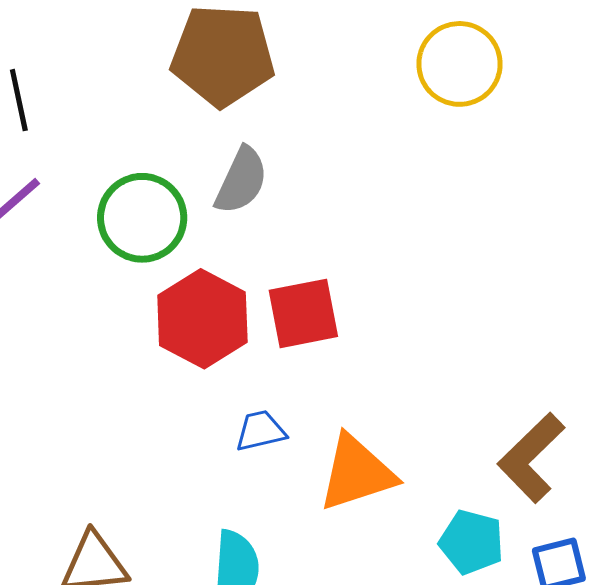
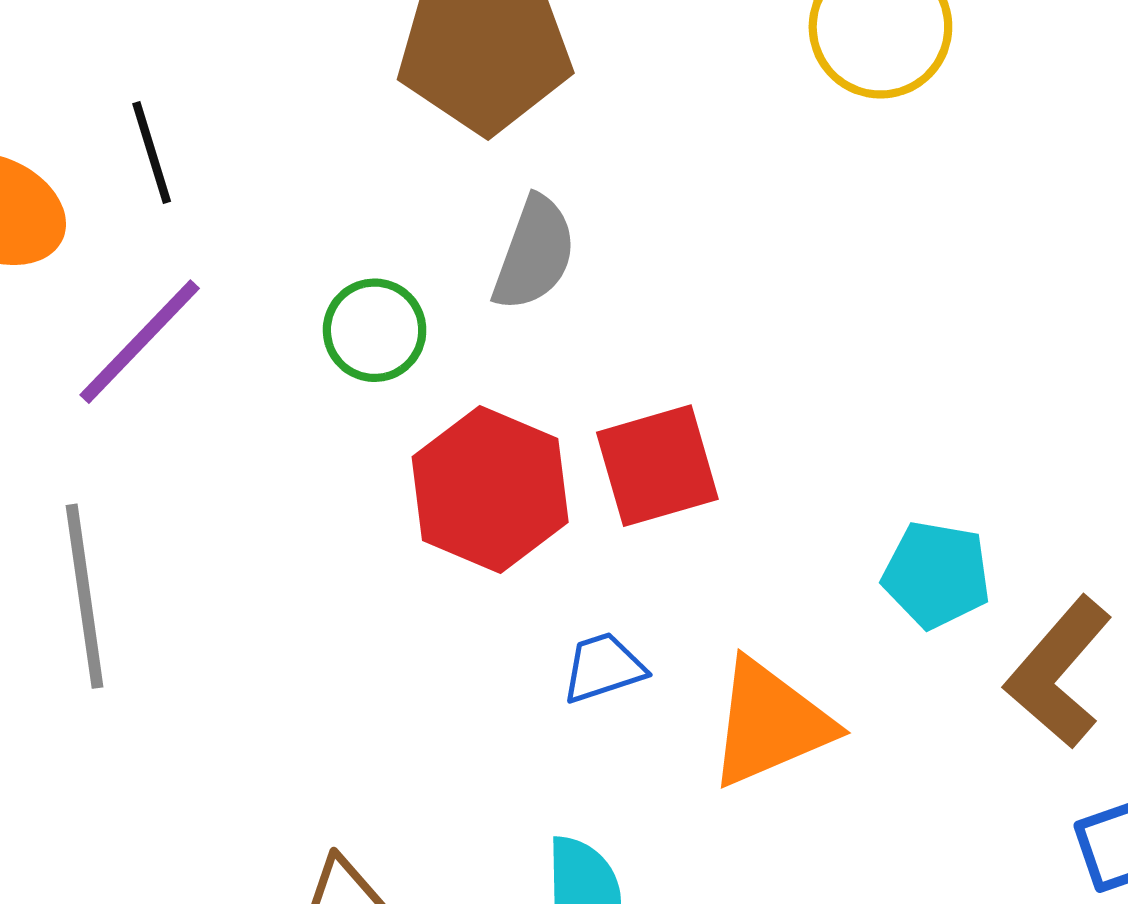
green circle: (142, 218) -> (375, 330), size x0.7
cyan pentagon: (472, 542) -> (937, 575), moved

